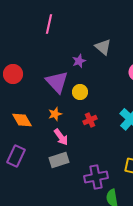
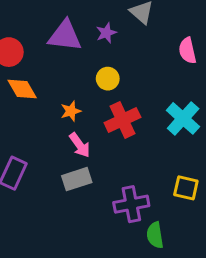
purple triangle: (57, 82) -> (65, 36), moved, turned -40
orange diamond: (22, 120) -> (22, 89), moved
red cross: (90, 120) -> (122, 120), size x1.6

